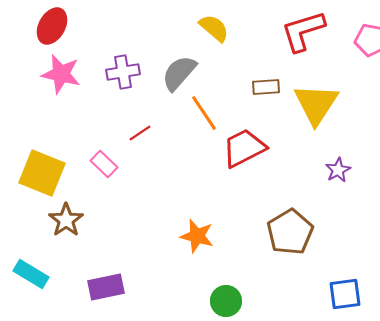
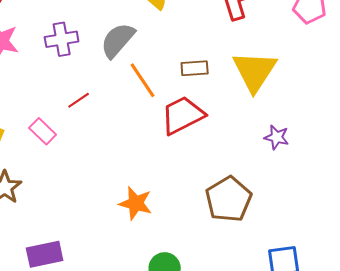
brown rectangle: (266, 87) -> (195, 68), moved
purple star: (338, 170) -> (277, 137), turned -30

